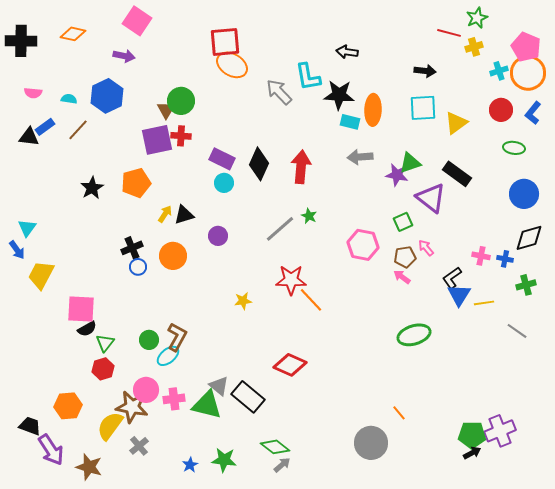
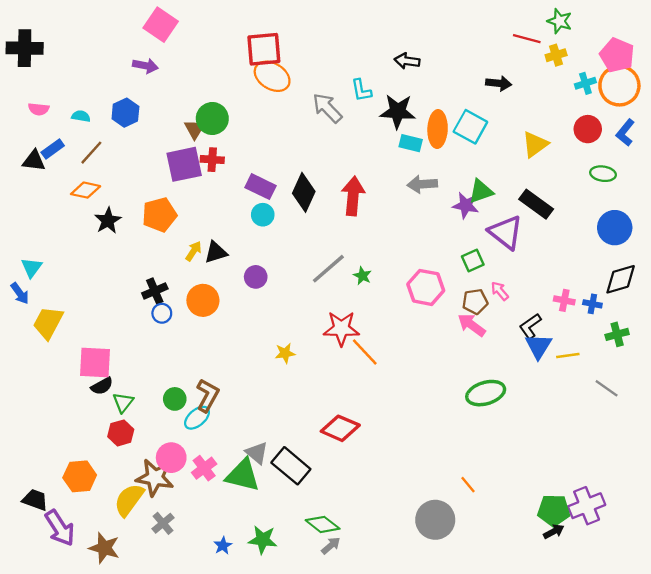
green star: (477, 18) -> (560, 21), turned -30
orange diamond: (73, 34) -> (86, 190), moved
cyan L-shape: (308, 77) -> (361, 90), size x0.7
blue hexagon: (107, 96) -> (125, 113), size x0.7
cyan square: (423, 108) -> (470, 127), moved, turned 32
green star: (309, 216) -> (362, 276), moved
pink arrow: (402, 277) -> (472, 325), size x1.4
pink cross: (174, 399) -> (204, 468), turned -30

